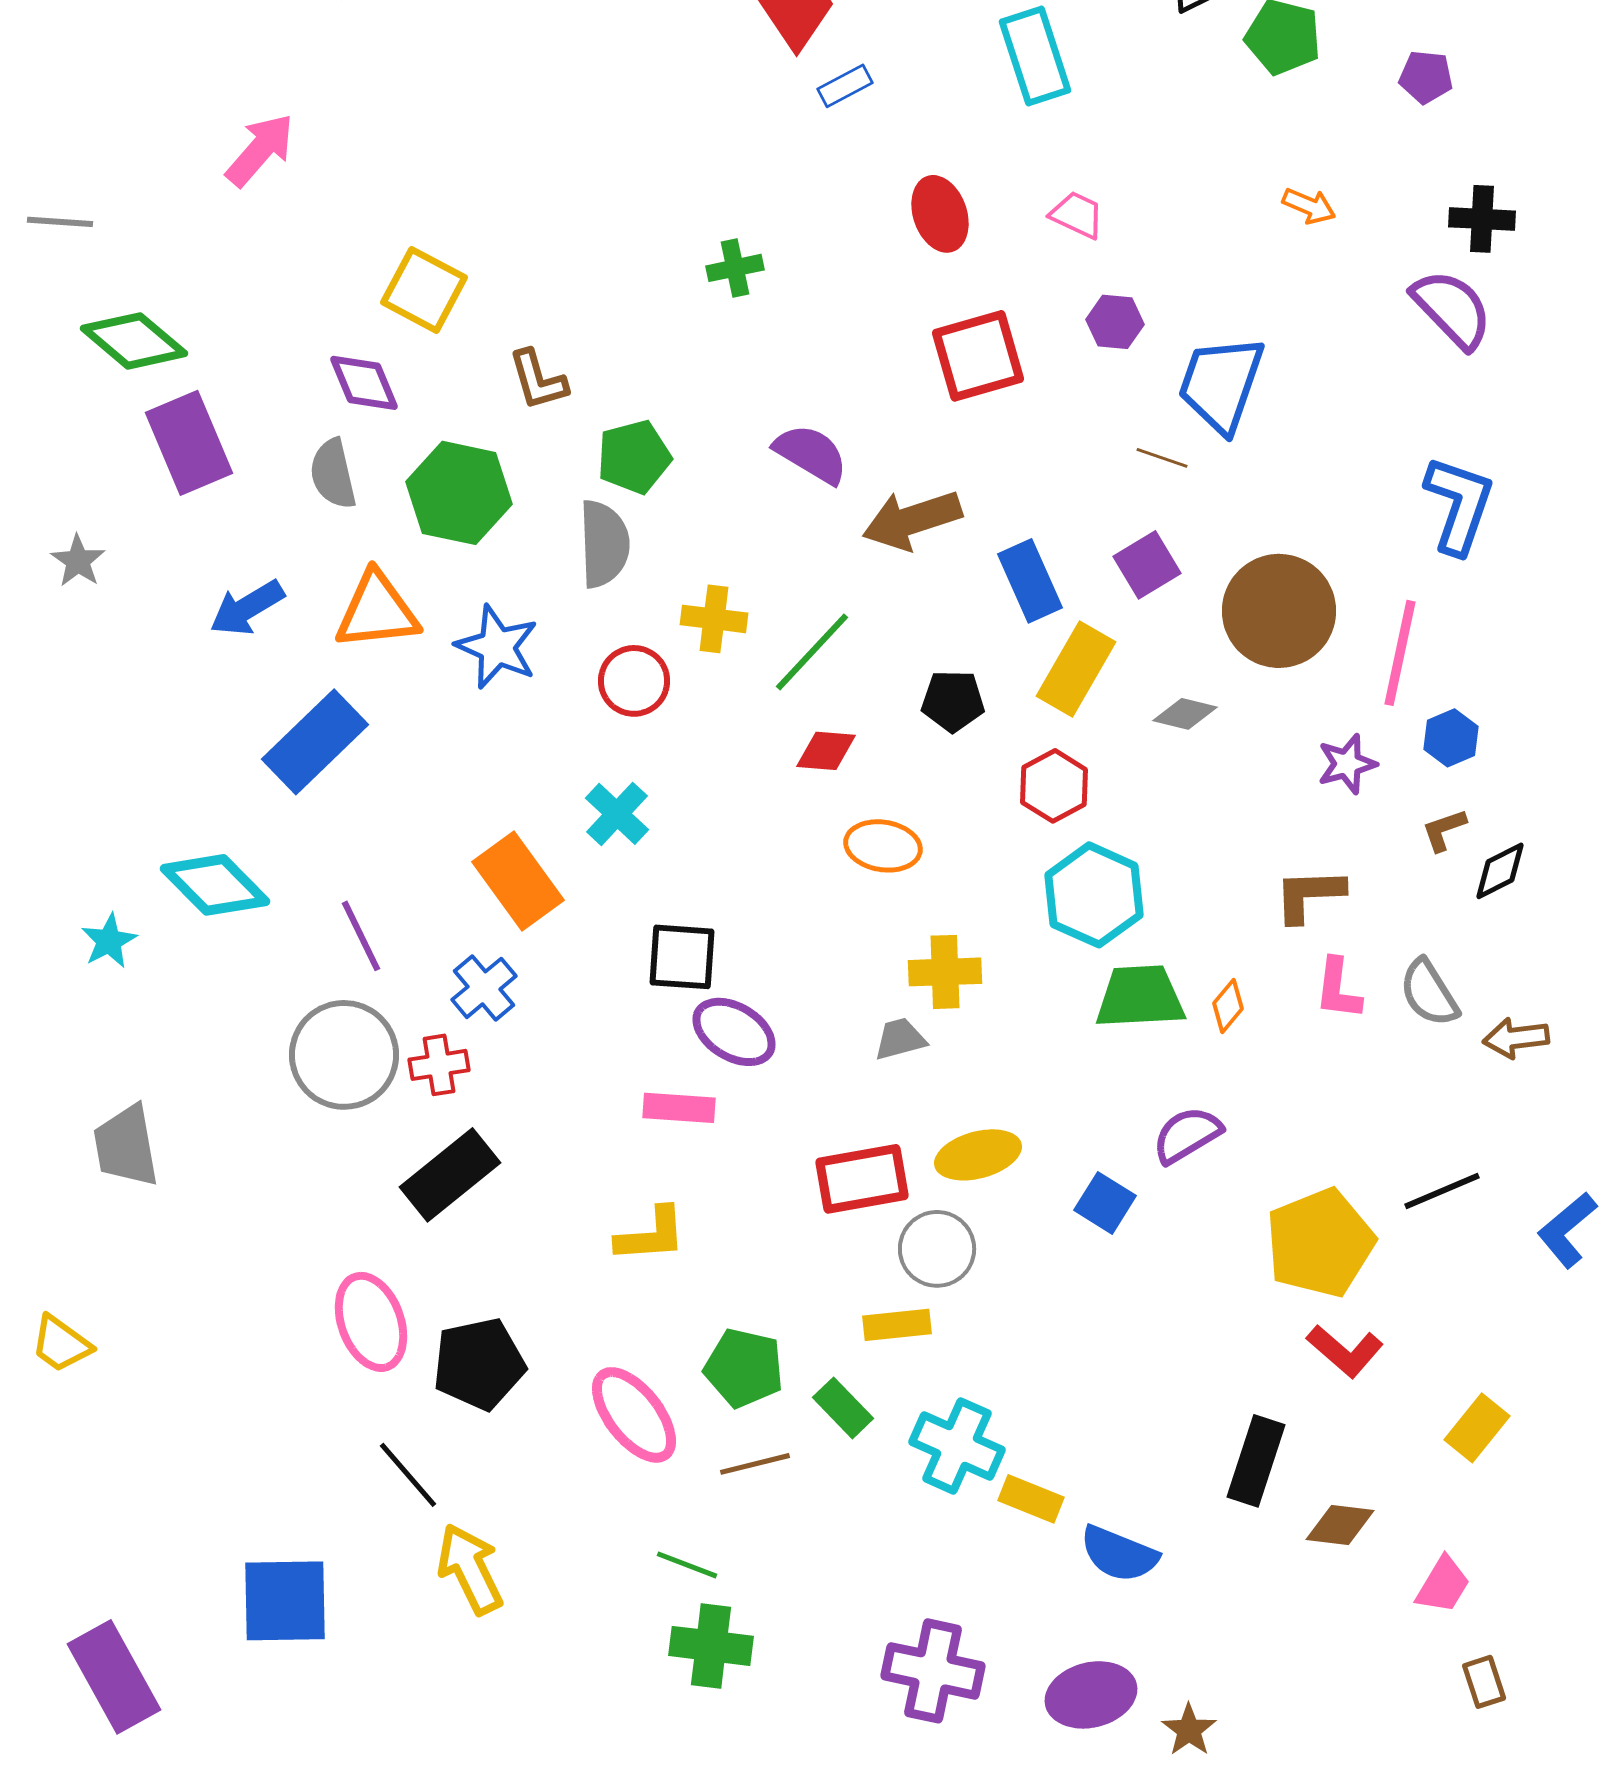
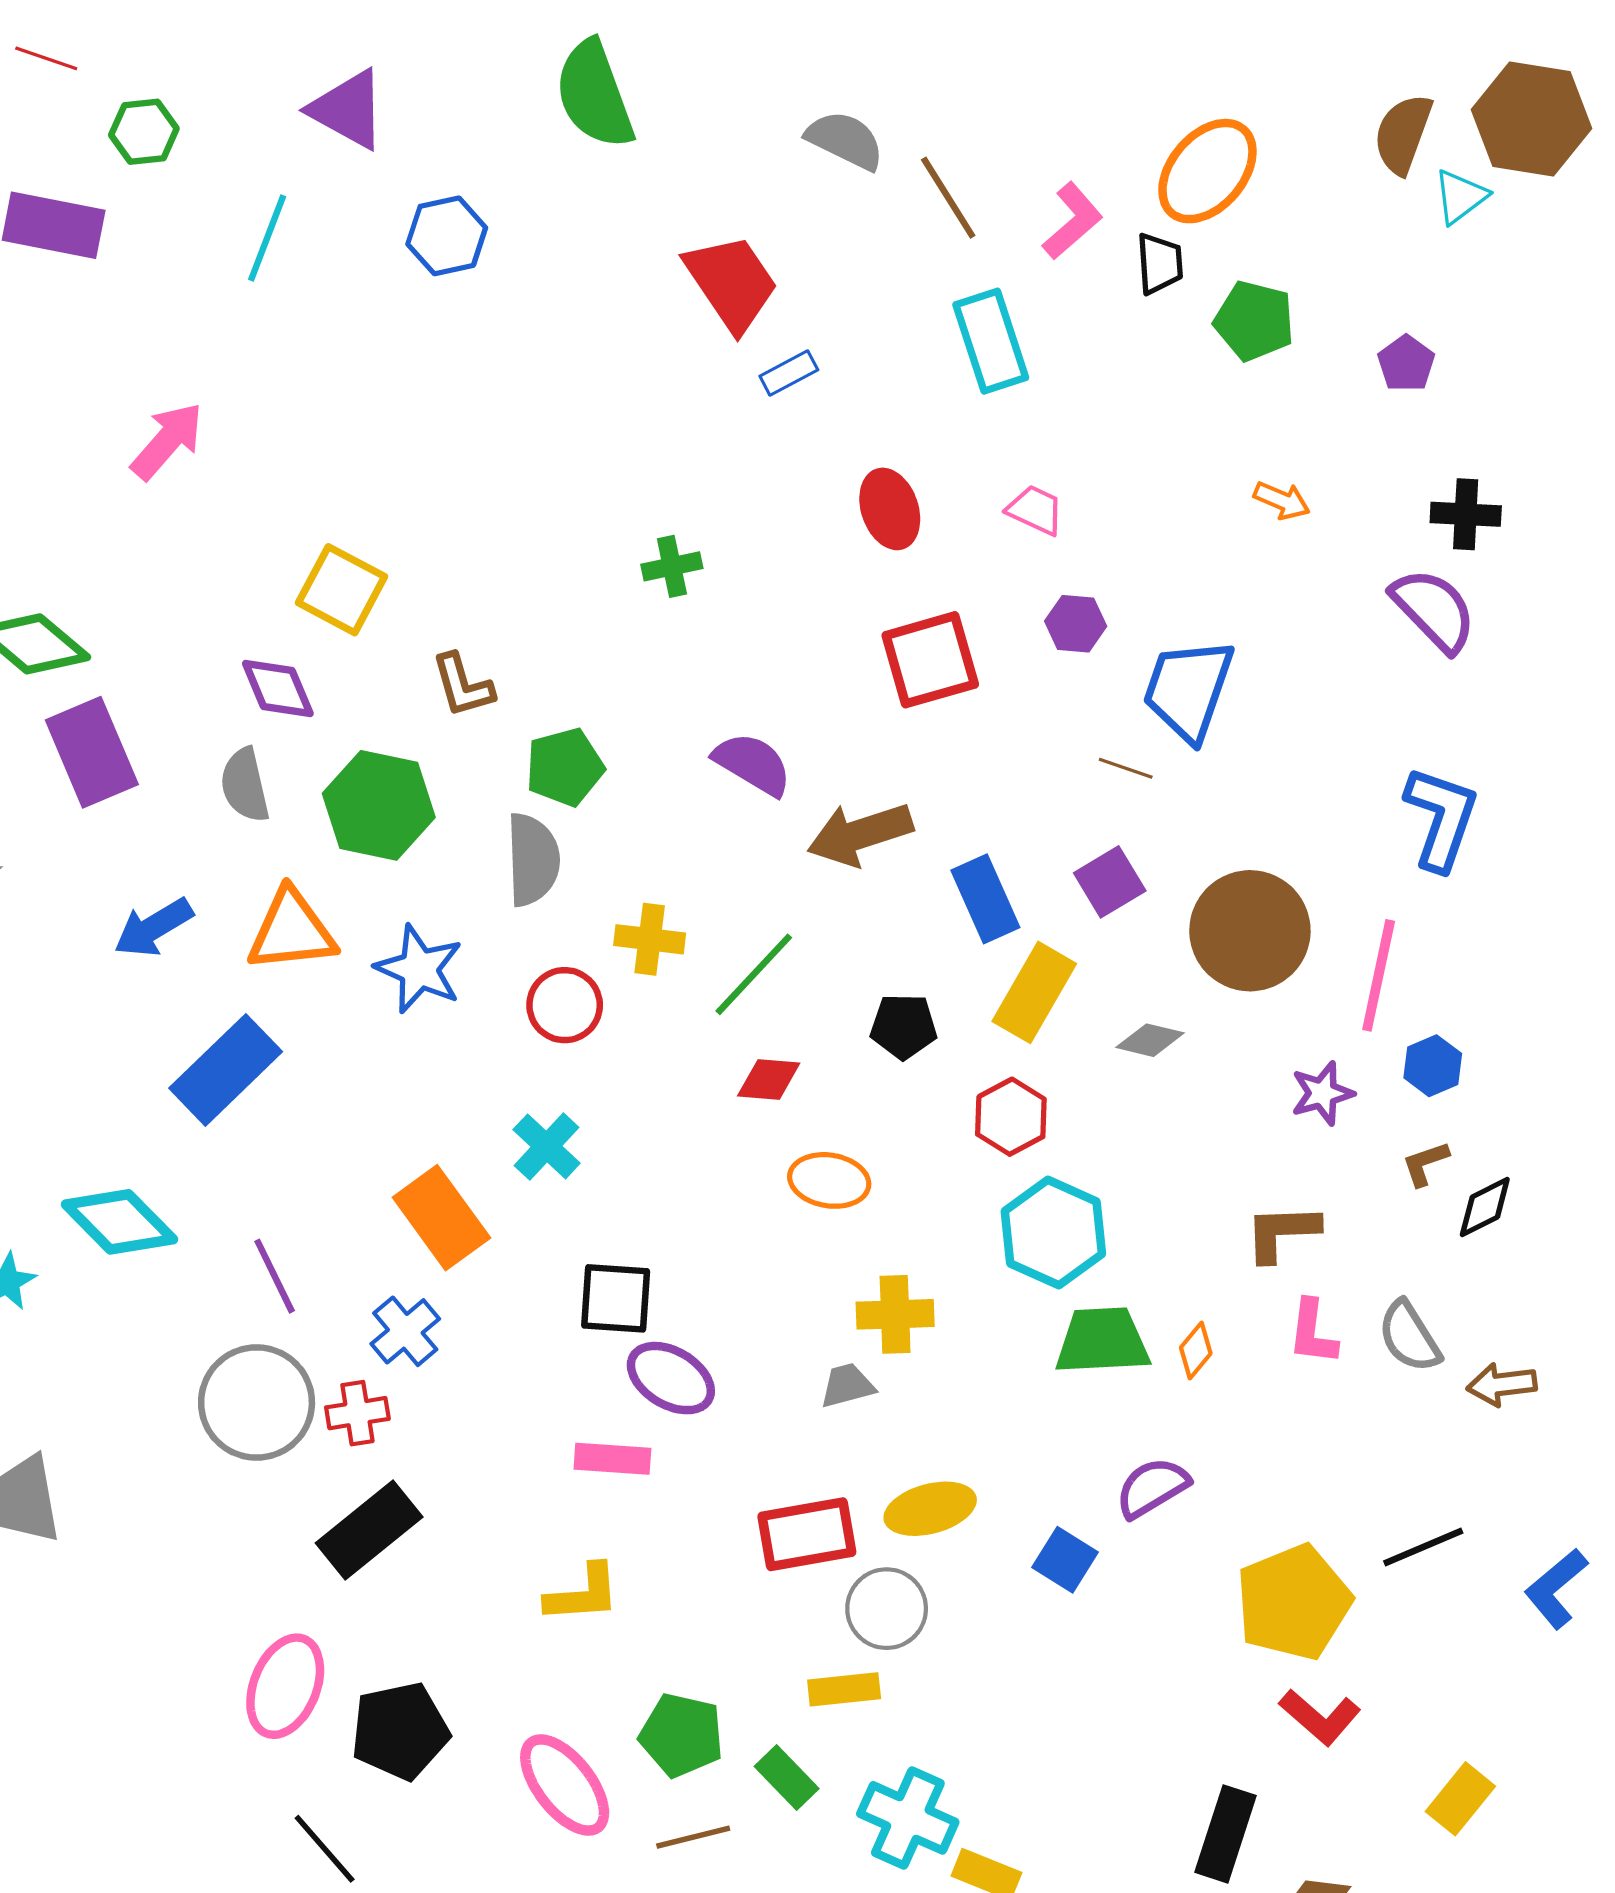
purple pentagon: (1426, 77) -> (1406, 363), turned 30
pink ellipse: (371, 1322) -> (285, 1686), turned 42

